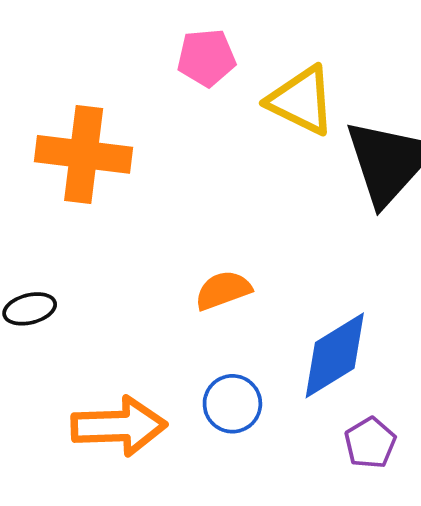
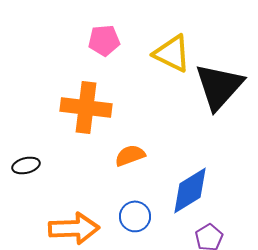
pink pentagon: (206, 58) -> (104, 40), moved
orange cross: (84, 154) -> (86, 107), moved

